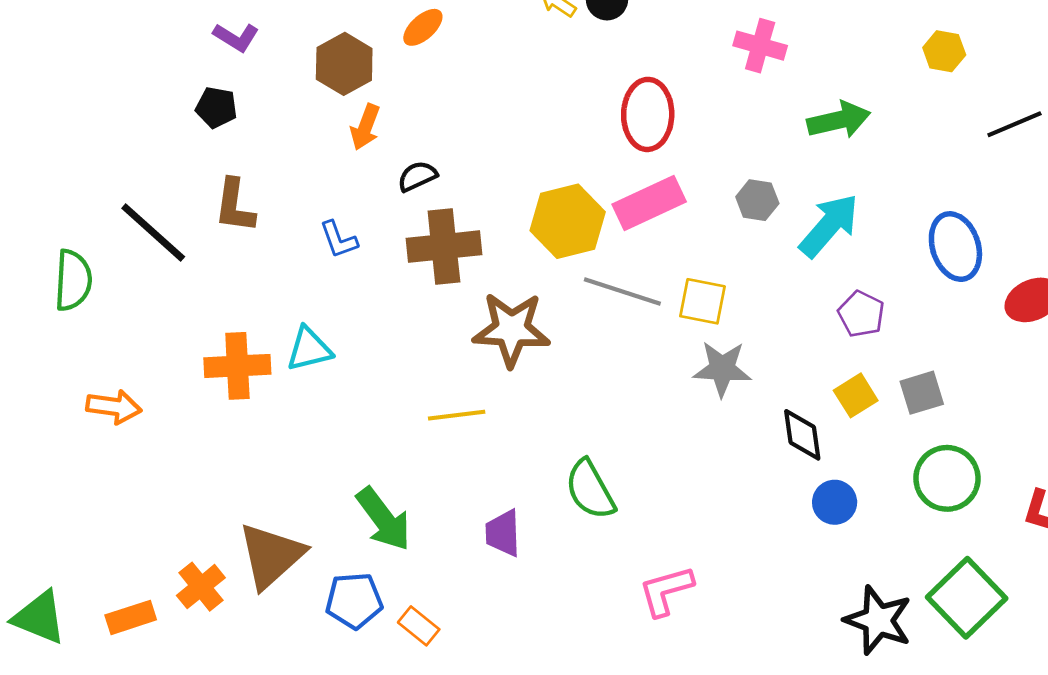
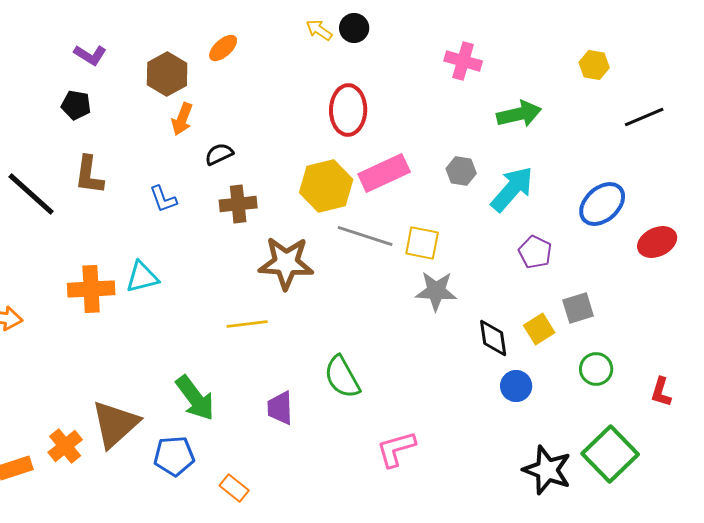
red ellipse: (648, 114) -> (348, 110), moved
brown cross: (444, 247) -> (238, 204), size x0.7
blue ellipse: (955, 247) -> (602, 204), turned 66
yellow square: (856, 395) -> (539, 329), moved
green circle: (947, 478) -> (596, 369), size x0.7
orange rectangle: (419, 626) -> (234, 488), moved

